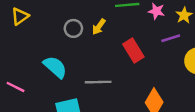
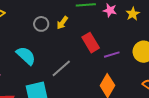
purple line: (171, 38) -> (112, 55), moved
gray line: (98, 82) -> (61, 68), turned -40

